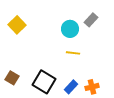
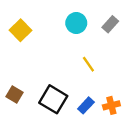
cyan circle: (70, 29) -> (76, 23), moved
yellow line: (73, 53) -> (88, 64), turned 48

